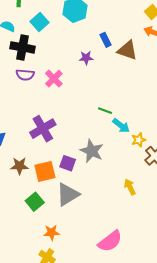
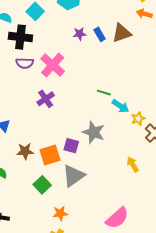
blue rectangle: (106, 40) -> (100, 34), moved
brown triangle: (127, 50) -> (122, 33), turned -35
purple star: (86, 58) -> (80, 34), moved
pink cross: (54, 79) -> (53, 65), size x1.4
purple cross: (43, 129) -> (46, 99), moved, size x0.7

